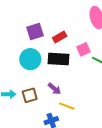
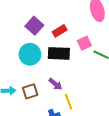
purple square: (35, 32) -> (34, 26), turned -30
yellow line: (67, 106) -> (68, 102), turned 49

